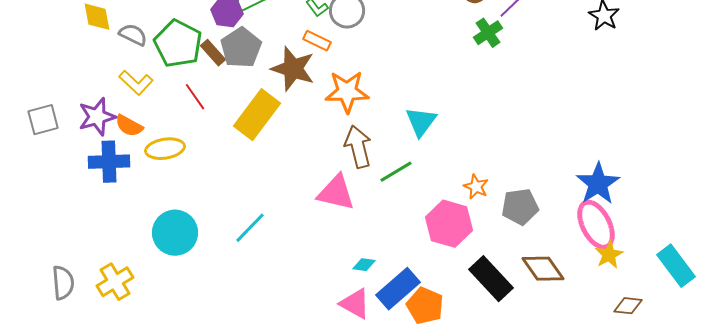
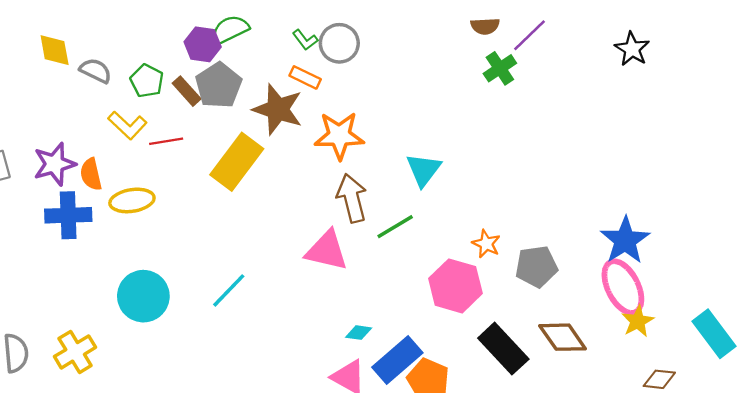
green pentagon: (178, 44) -> (147, 81), size x0.6
yellow L-shape: (136, 83) -> (127, 125), moved
red line: (195, 97) -> (166, 141), turned -64
orange semicircle: (129, 126) -> (91, 174), turned 48

